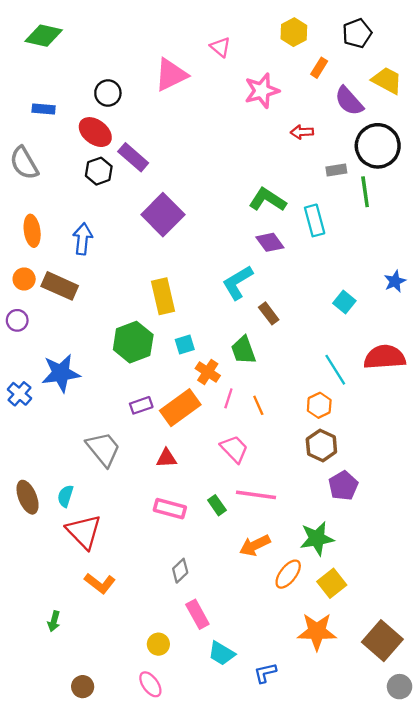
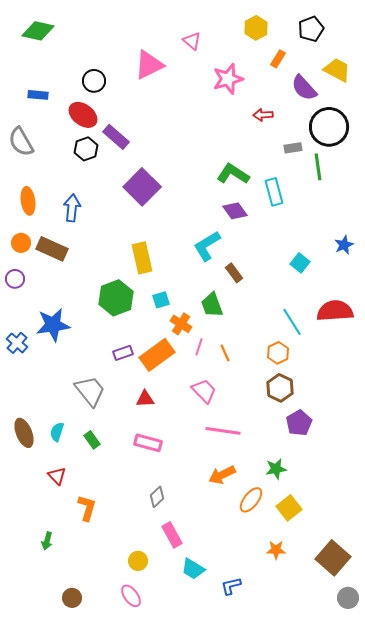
green rectangle: (217, 505) -> (92, 440), moved
red triangle: (84, 532) -> (57, 476), moved, size x0.6
green star: (317, 539) -> (276, 469), size x0.7
orange L-shape: (100, 583) -> (87, 508), turned -112
orange star: (317, 632) -> (276, 550), size x0.6

